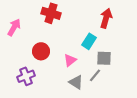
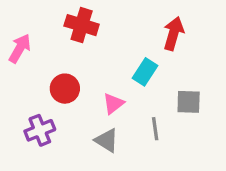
gray square: (104, 58) -> (189, 102), moved
gray line: (95, 75) -> (155, 129), turned -48
gray triangle: (76, 82) -> (107, 140), moved

